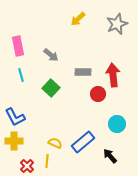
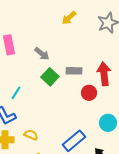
cyan line: (21, 75) -> (16, 93), moved, turned 48
green square: (51, 88) -> (50, 77), moved
yellow semicircle: (55, 143) -> (31, 135), moved

